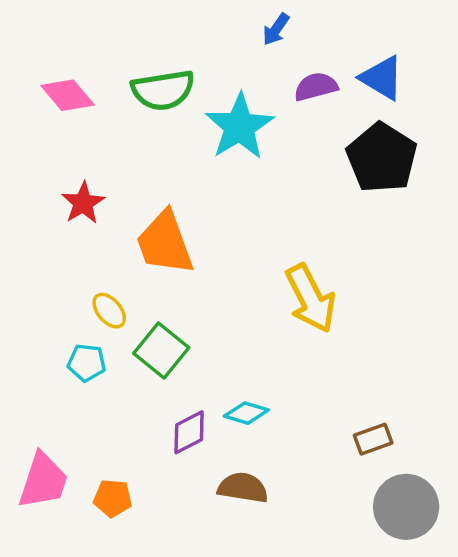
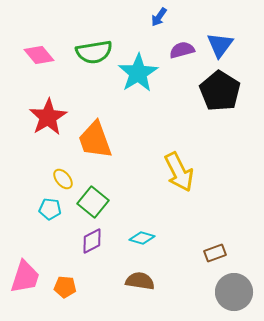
blue triangle: (382, 78) -> (220, 45), turned 36
red star: (83, 203) -> (48, 117), size x1.5
purple diamond: (189, 432) -> (92, 241), moved

